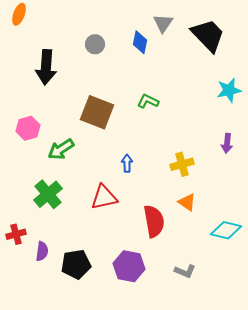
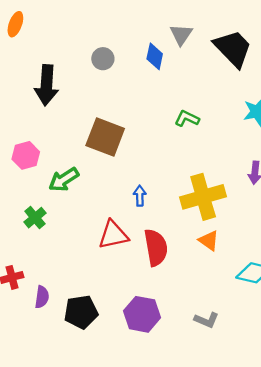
green L-shape: (148, 101) -> (187, 119), moved
yellow cross: (182, 164) -> (203, 197), size x1.6
green cross: (48, 194) -> (35, 218), moved, size x0.7
red semicircle: (154, 221) -> (156, 247), moved

